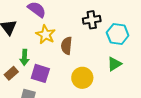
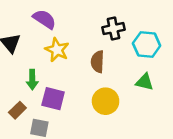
brown semicircle: (67, 46) -> (97, 62), moved
green triangle: (114, 64) -> (145, 82), turned 49
brown rectangle: (11, 73) -> (17, 110), moved

